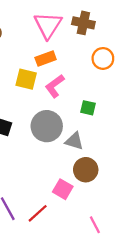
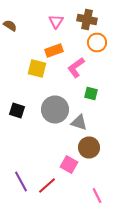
pink triangle: (48, 25) -> (56, 22), size x0.6
orange circle: (103, 58) -> (97, 42), moved
pink L-shape: (55, 86) -> (76, 68), moved

